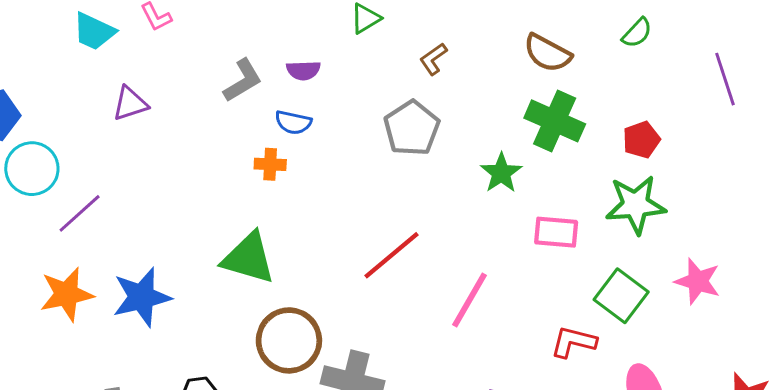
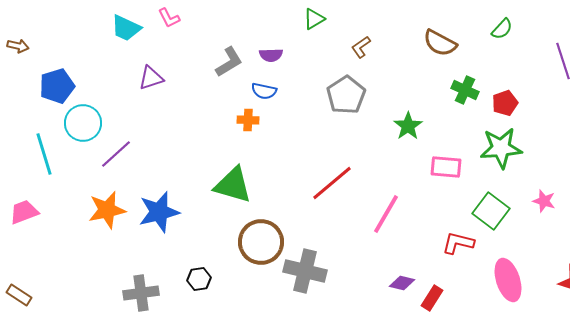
green cross: (555, 121) -> (465, 90), moved, size x0.7
pink star: (698, 281) -> (544, 201), size x0.7

